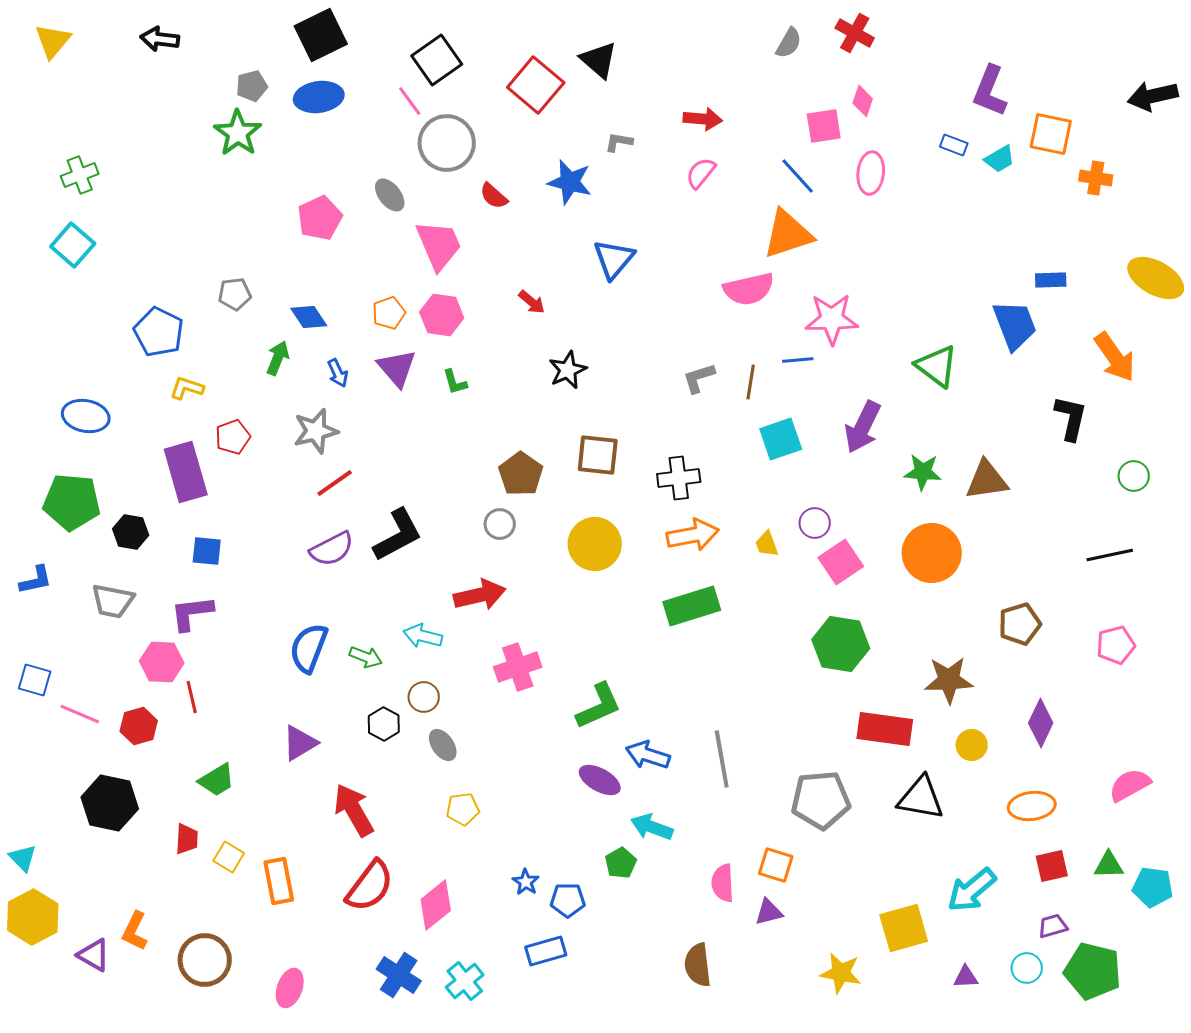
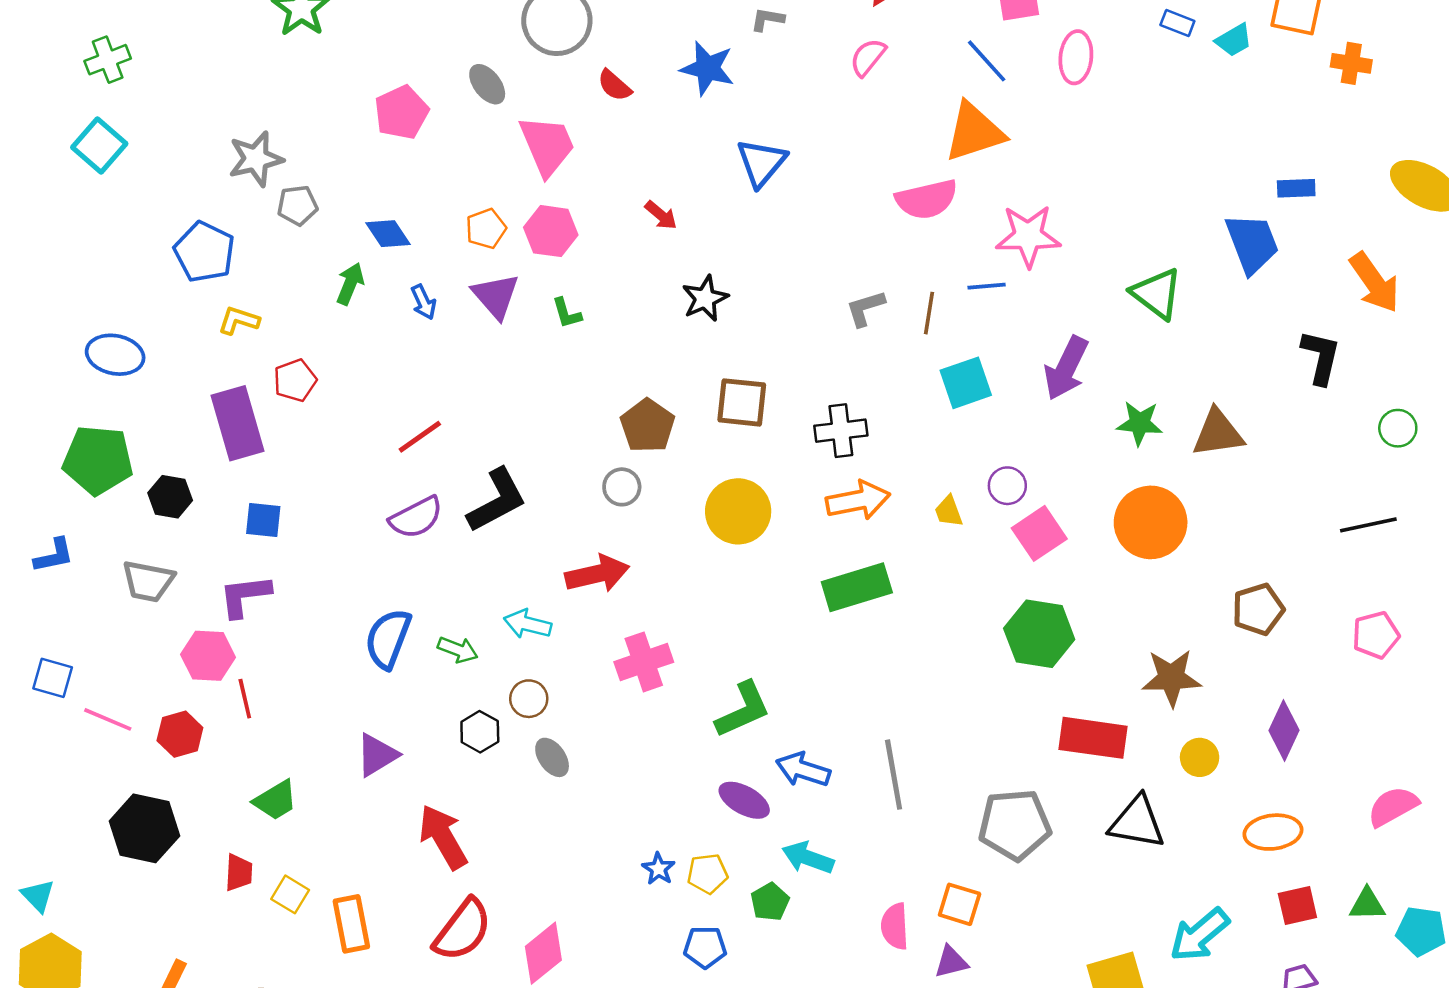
gray star: (316, 431) -> (256, 159), moved
yellow pentagon: (463, 809) -> (707, 874), moved
blue star: (526, 882) -> (659, 869), moved

